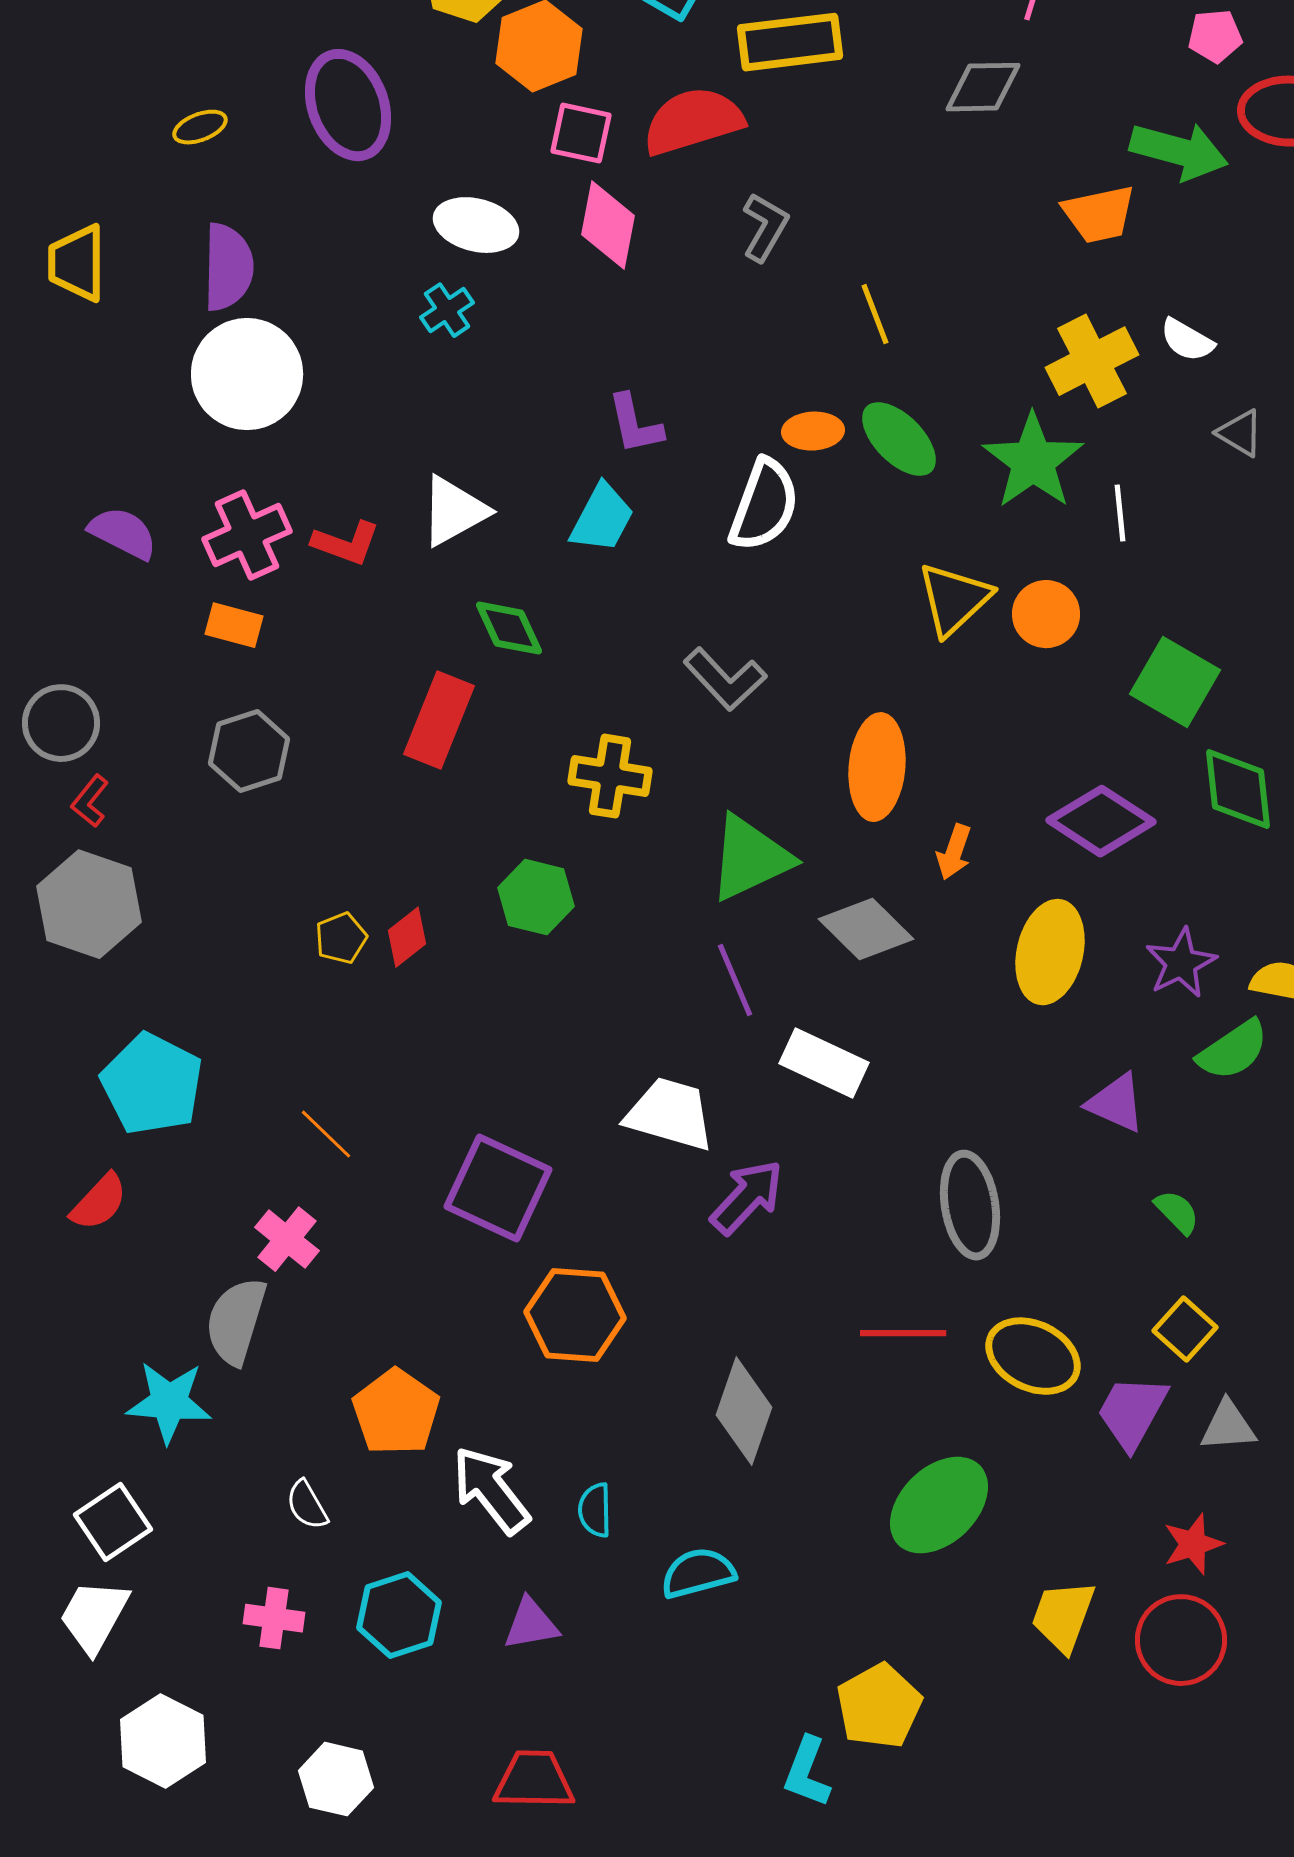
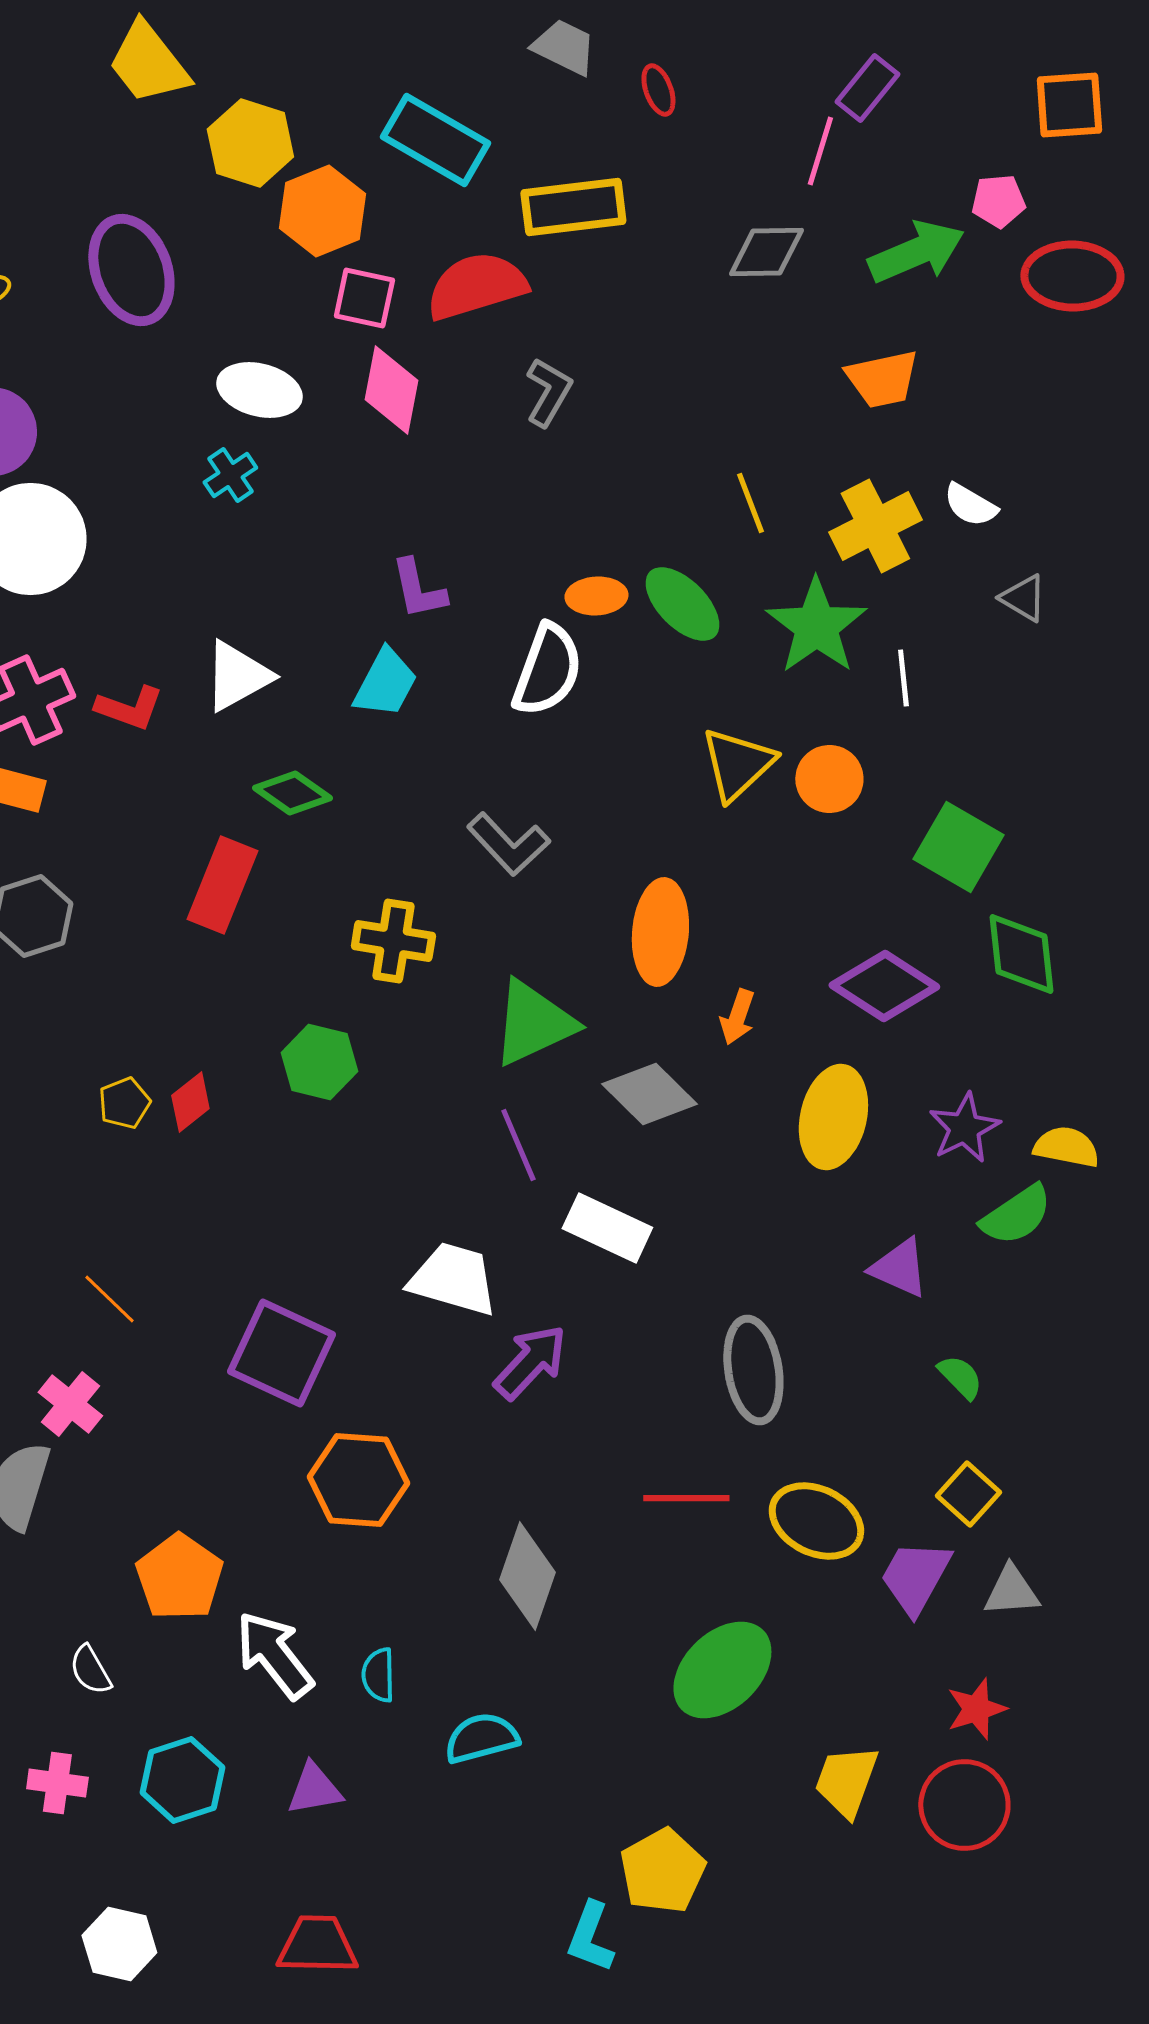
green arrow: (1179, 151) -> (916, 252), moved, turned -38
yellow line: (875, 314) -> (750, 503), moved
green diamond: (509, 628) -> (292, 793), turned -30

